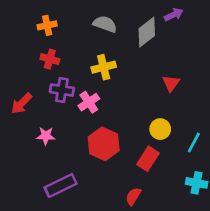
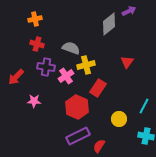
gray semicircle: (105, 24) -> (71, 48), moved
yellow cross: (104, 67) -> (86, 65), moved
yellow circle: (160, 129) -> (119, 119), moved
red rectangle: (148, 159) -> (98, 88), moved
purple rectangle: (61, 186) -> (78, 136), moved

